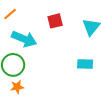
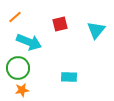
cyan rectangle: (85, 64) -> (69, 77), moved

